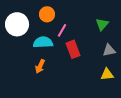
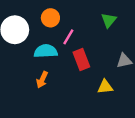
green triangle: (102, 24) -> (109, 20), moved
yellow triangle: (107, 74) -> (105, 87), moved

